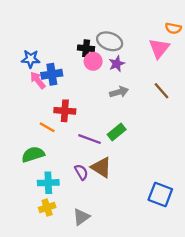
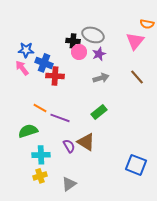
blue cross: (52, 74) -> (44, 63), turned 30
pink arrow: (38, 80) -> (22, 68), moved
red cross: (65, 111) -> (55, 76), moved
purple line: (90, 139) -> (60, 118), moved

